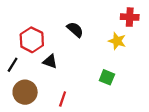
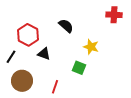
yellow star: (117, 41) -> (91, 47), moved
green square: (107, 77) -> (79, 68), moved

